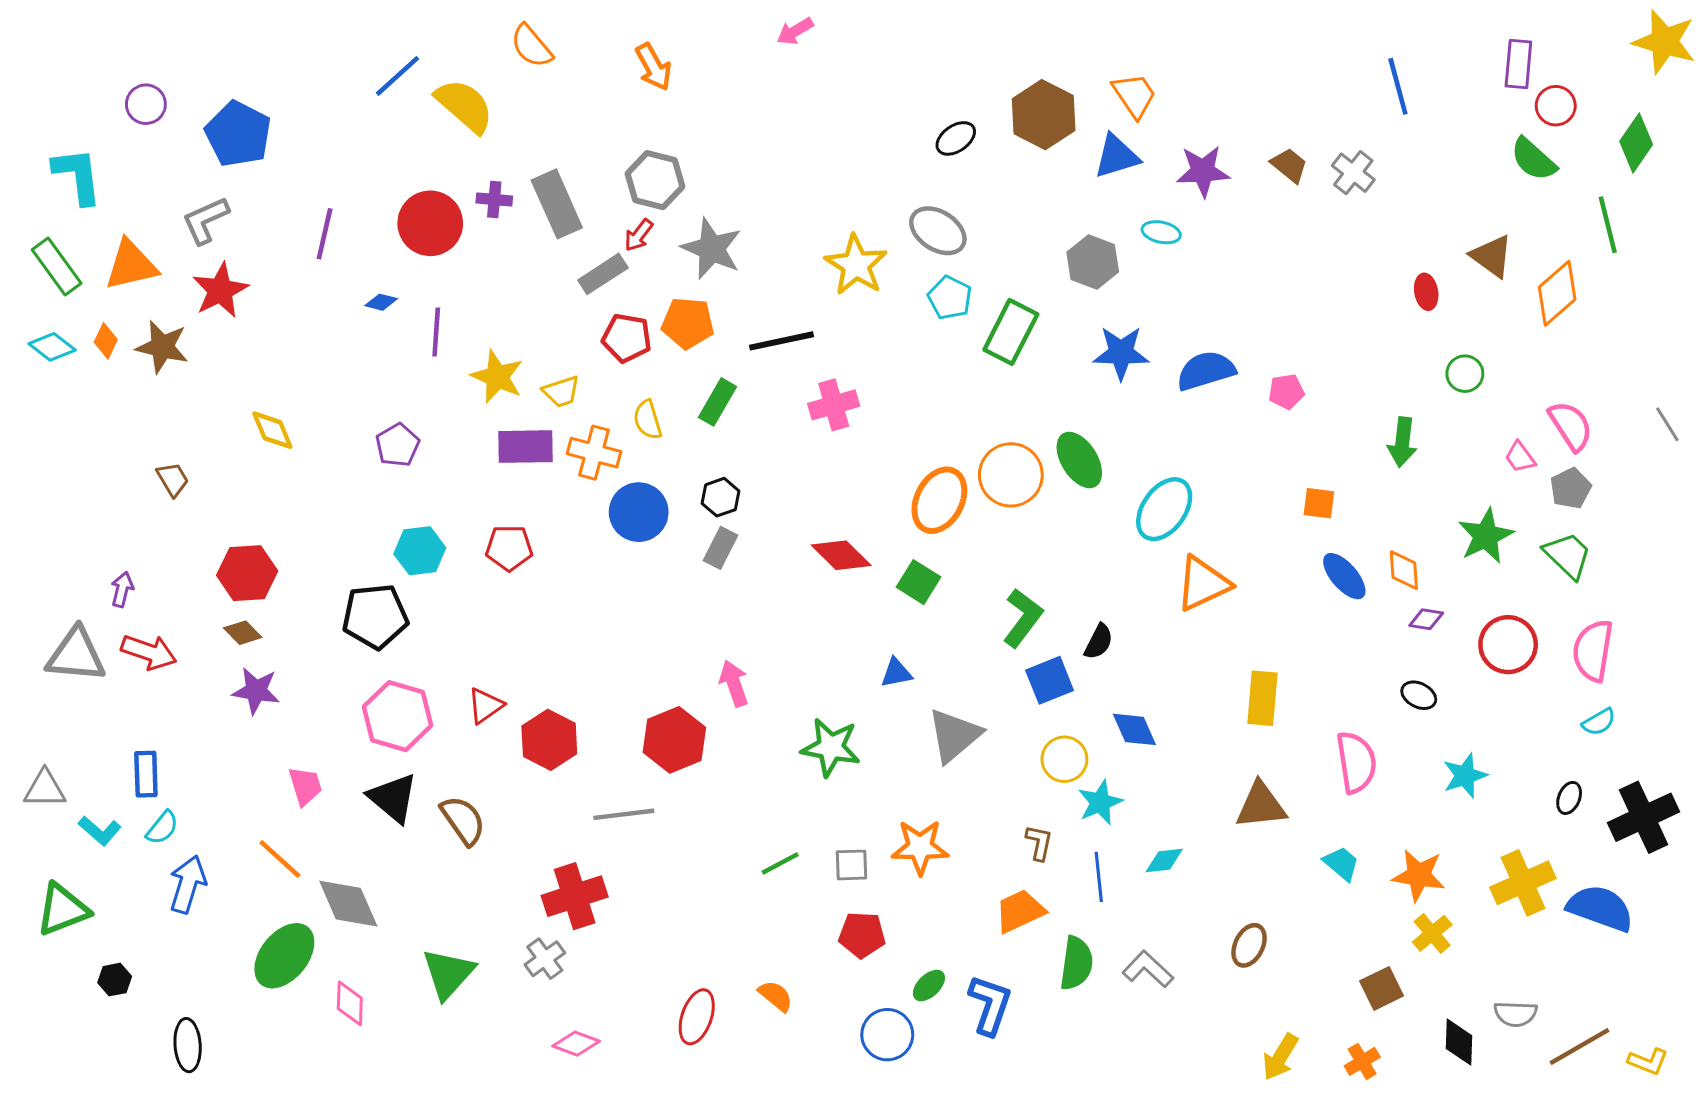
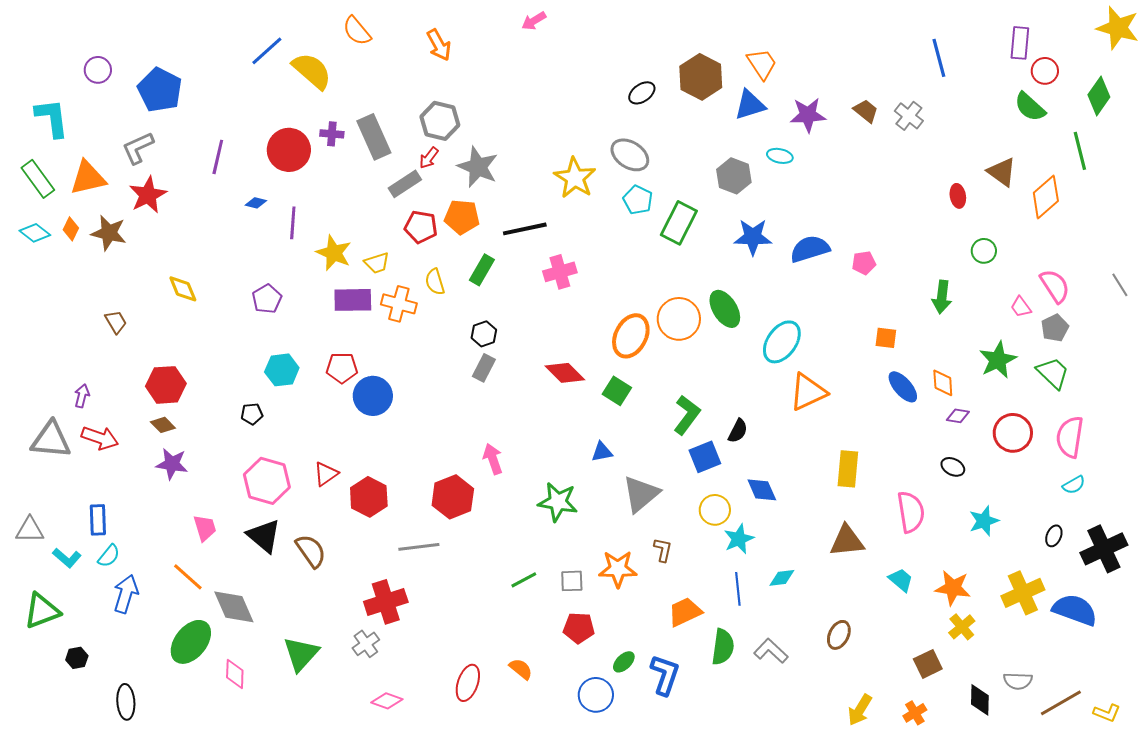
blue circle: (639, 512) -> (373, 396), moved
black pentagon: (375, 616) -> (252, 414), size x0.5
brown L-shape: (1039, 843) -> (663, 550), moved

